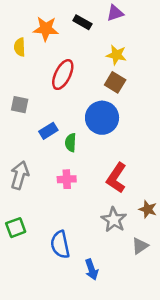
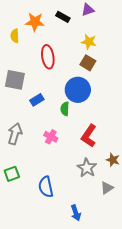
red ellipse: (63, 75) -> (48, 57), turned -35
gray square: (20, 105) -> (15, 80), size x1.5
green semicircle: (71, 143) -> (65, 109), moved
pink cross: (67, 179) -> (51, 137), turned 32
blue arrow: (92, 269) -> (76, 213), moved

